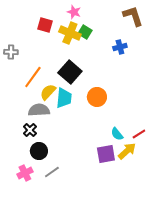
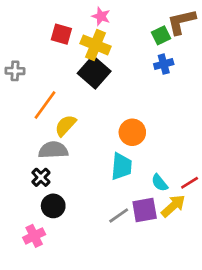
brown L-shape: (133, 16) -> (181, 22), turned -85
green square: (85, 32) -> (161, 35), moved, turned 32
black square: (70, 72) -> (94, 72), moved
cyan trapezoid: (64, 98) -> (121, 166), moved
gray line: (52, 172) -> (119, 215), moved

